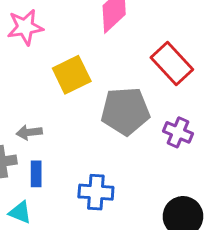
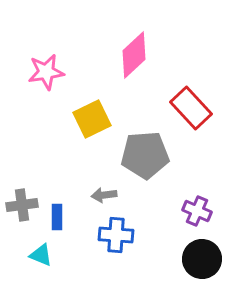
gray arrow: (29, 132) -> (104, 195), moved
purple cross: (178, 132) -> (197, 211), moved

